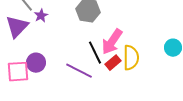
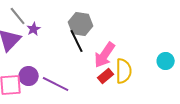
black line: (95, 53) -> (77, 41), moved
purple line: (79, 71) -> (56, 84), moved

